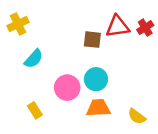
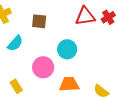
brown square: (92, 40) -> (39, 21), moved
cyan circle: (96, 79) -> (67, 49), moved

